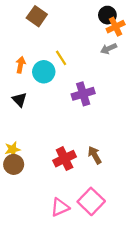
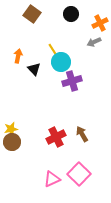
black circle: (107, 15) -> (71, 14), moved
cyan circle: (44, 72) -> (61, 62), moved
black triangle: (19, 100) -> (34, 69), moved

